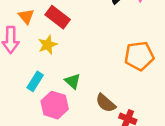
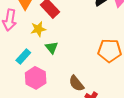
green triangle: (73, 81) -> (52, 47), moved

